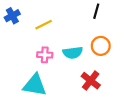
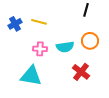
blue cross: (12, 16) -> (15, 24), moved
yellow line: (44, 25) -> (39, 22), turned 42

